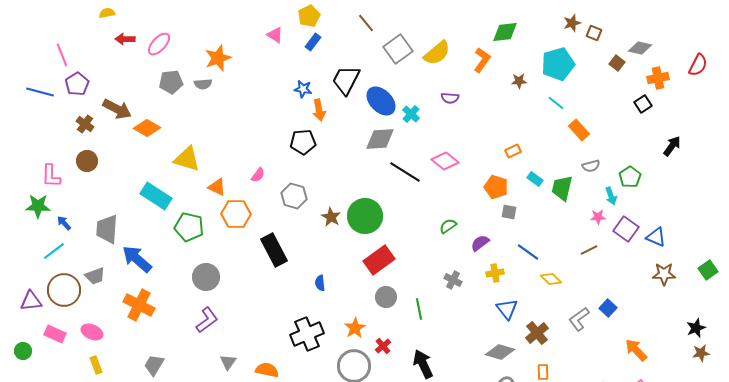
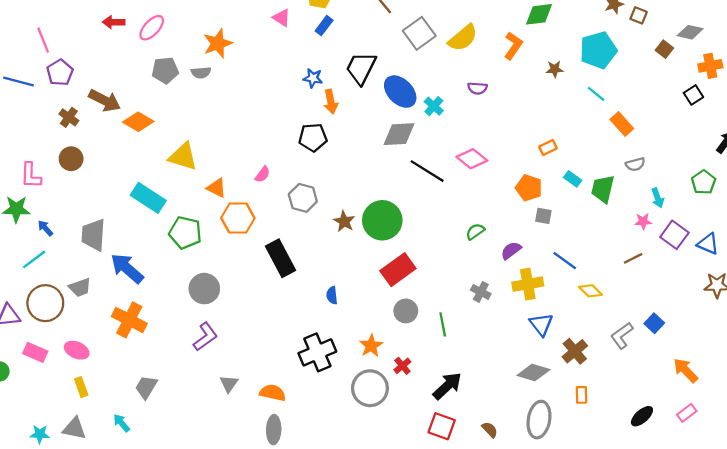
green pentagon: (630, 177) -> (704, 182), moved
yellow cross: (495, 273) -> (528, 284), size x1.5
black arrow: (423, 364) -> (447, 386), turned 72

